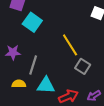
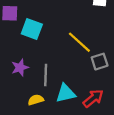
gray square: (83, 66) -> (100, 62), turned -35

